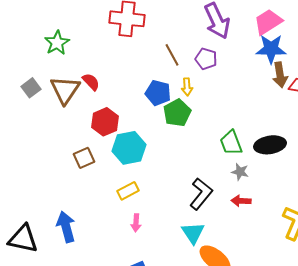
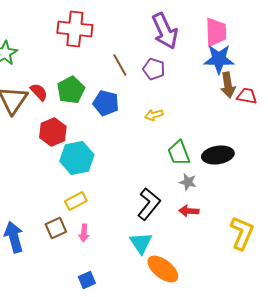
pink trapezoid: (268, 22) -> (216, 32), turned 120
yellow arrow: (187, 87) -> (154, 115), moved, turned 78
green pentagon: (177, 113) -> (71, 90), moved
brown square: (84, 158) -> (56, 228), moved

